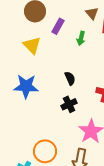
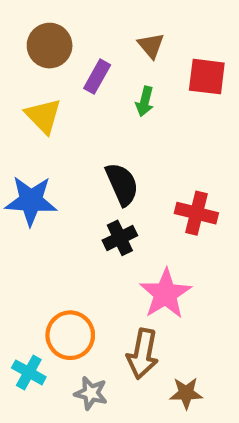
brown triangle: (92, 13) -> (151, 46), moved
black semicircle: (70, 78) -> (122, 184), size x1.5

